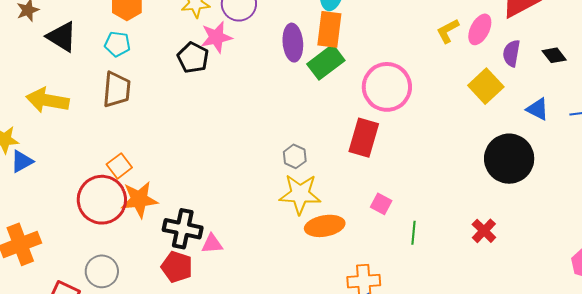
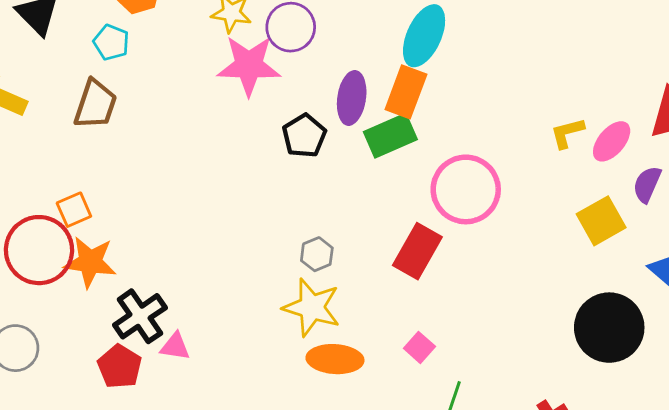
pink star: (216, 37) -> (249, 65), size x1.4
black pentagon: (193, 58) -> (304, 136), moved
black cross: (183, 229) -> (140, 316), turned 30

